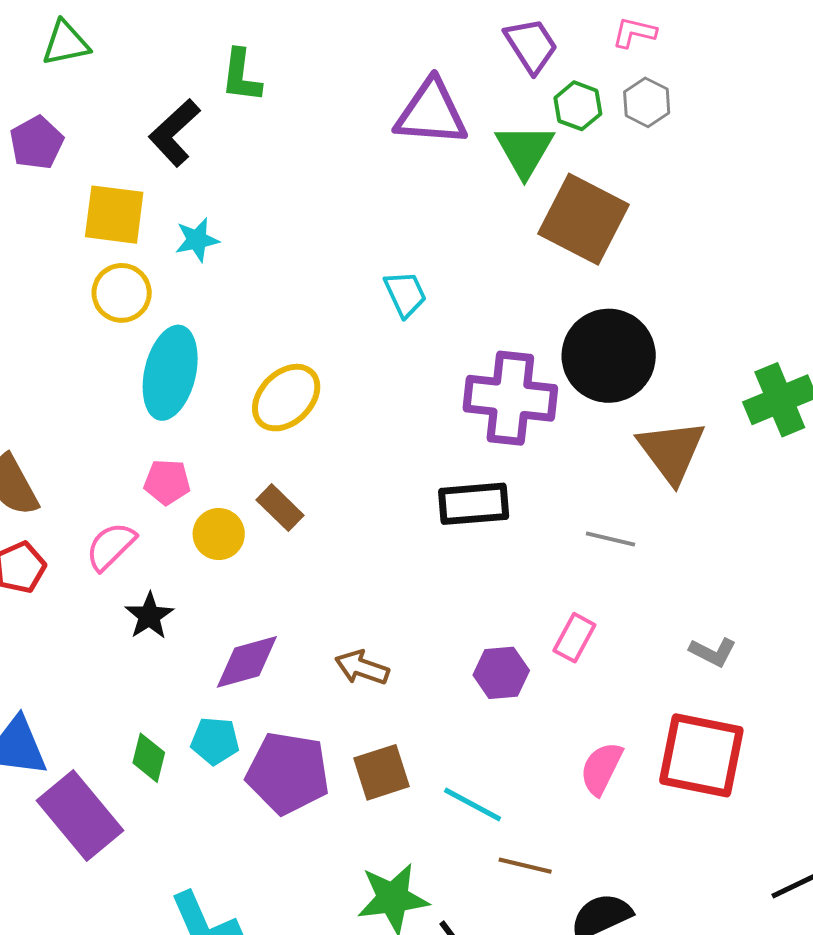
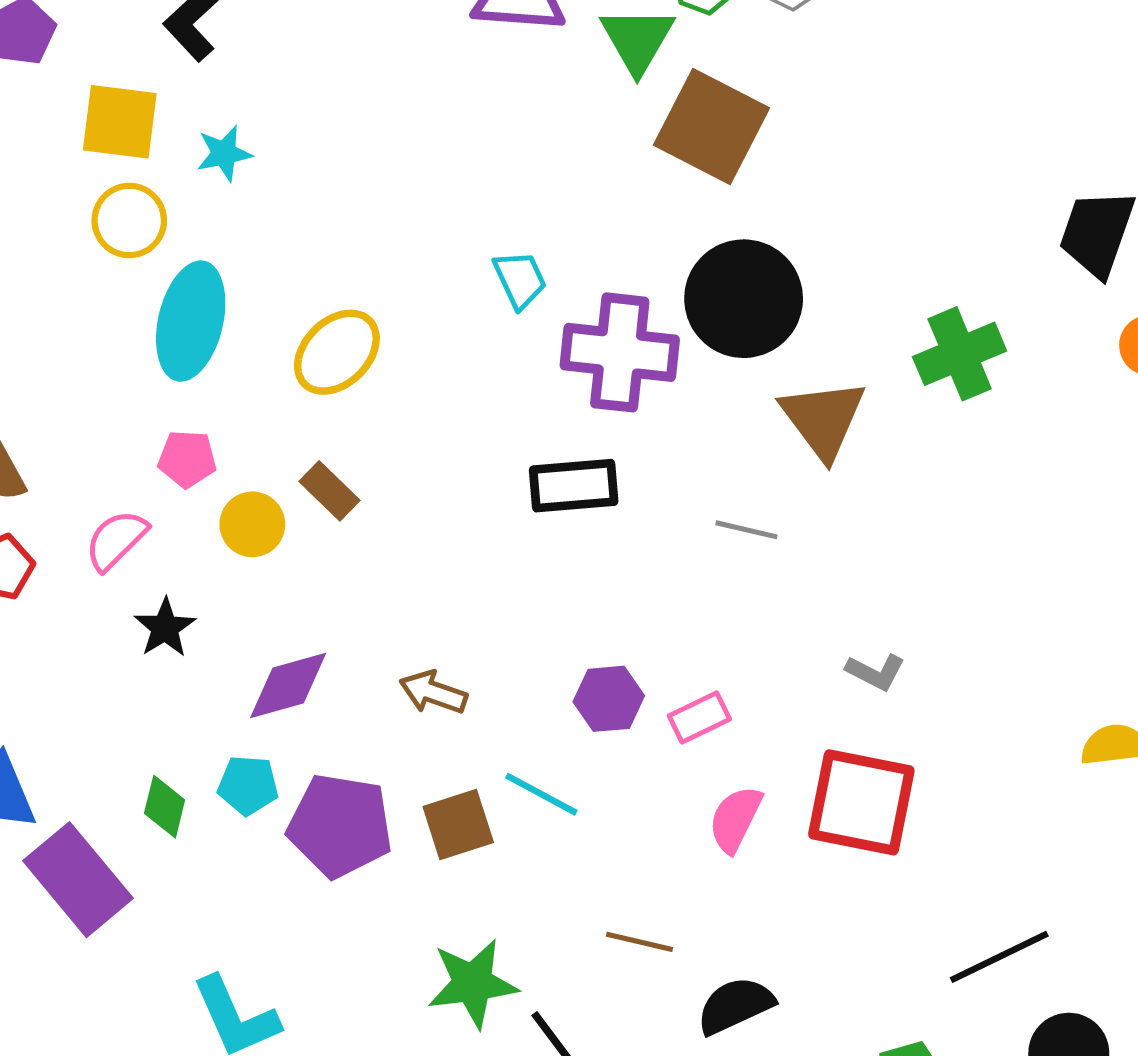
cyan trapezoid: (405, 294) -> (520, 279), moved
pink rectangle: (574, 638) -> (699, 718), moved, turned 36
cyan line: (473, 805) -> (541, 794), moved

